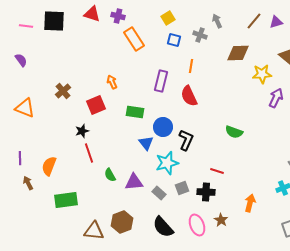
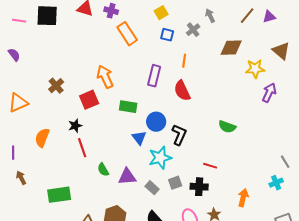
gray cross: (200, 35) -> (193, 30), turned 32
orange arrow: (112, 82) -> (105, 77), size x1.6
orange triangle: (25, 108) -> (18, 103), turned -45
orange semicircle: (49, 166) -> (42, 138), moved

